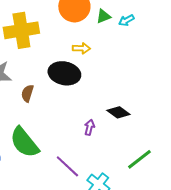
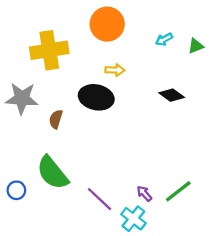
green triangle: (103, 16) -> (196, 46), moved
black diamond: (118, 112) -> (172, 95), moved
purple arrow: (89, 127) -> (144, 194), moved, turned -56

